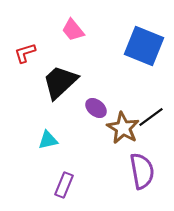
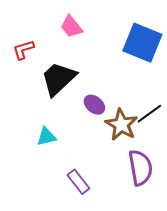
purple rectangle: (64, 185) -> (78, 182), moved, turned -60

